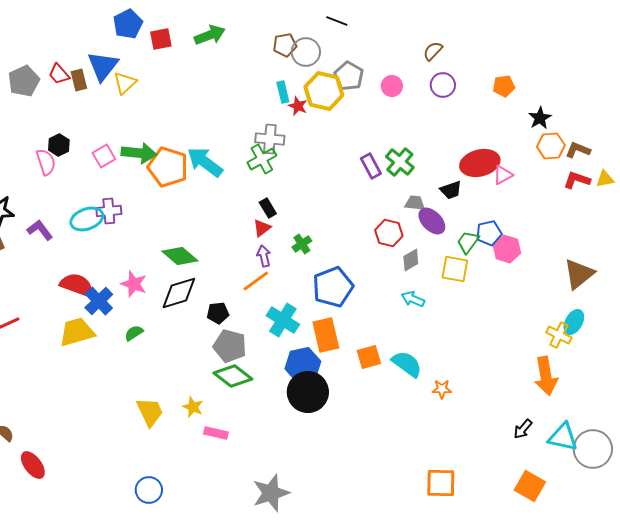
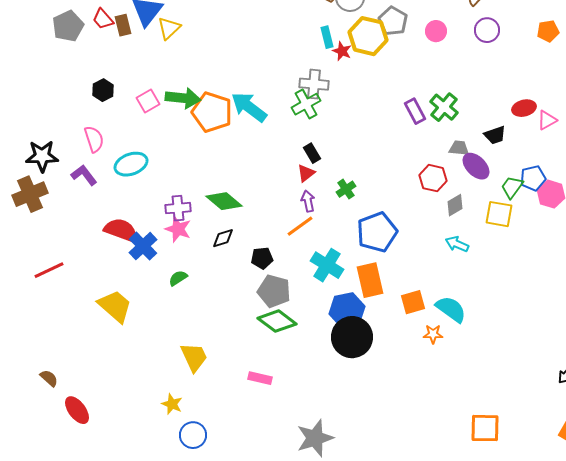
pink semicircle: (46, 162) -> (94, 139), moved
red ellipse: (480, 163) -> (524, 108), size x0.6
purple cross: (109, 211) -> (178, 208), moved
black diamond: (179, 293) -> (223, 238), size x0.6
yellow trapezoid: (77, 332) -> (115, 306), moved, turned 57
orange star: (442, 389) -> (433, 334), moved
yellow star: (193, 407) -> (172, 404), moved

